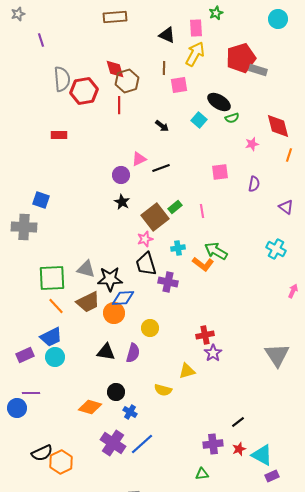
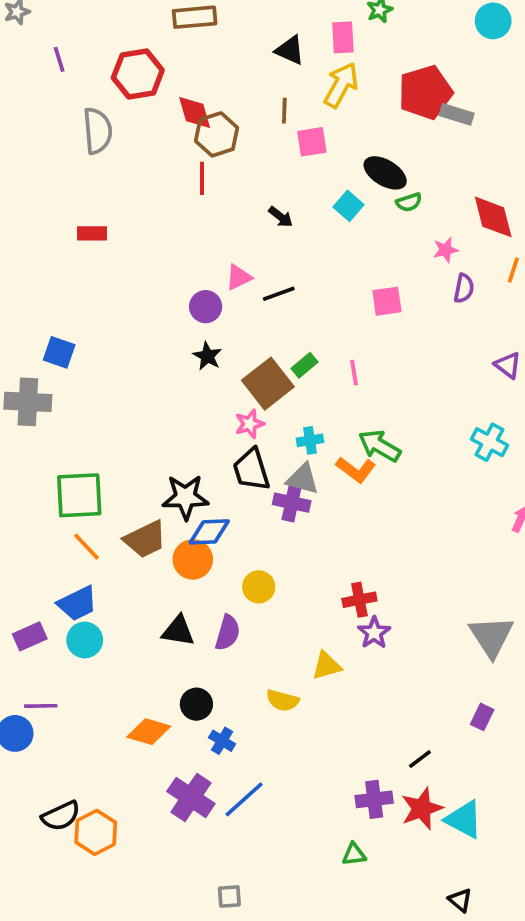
red hexagon: (84, 91) -> (138, 74), moved
purple semicircle: (254, 184) -> (464, 288), moved
gray triangle: (86, 269) -> (303, 479), moved
red star: (239, 449) -> (422, 809), size x1.6
purple rectangle: (272, 476) -> (482, 717), moved, turned -40

